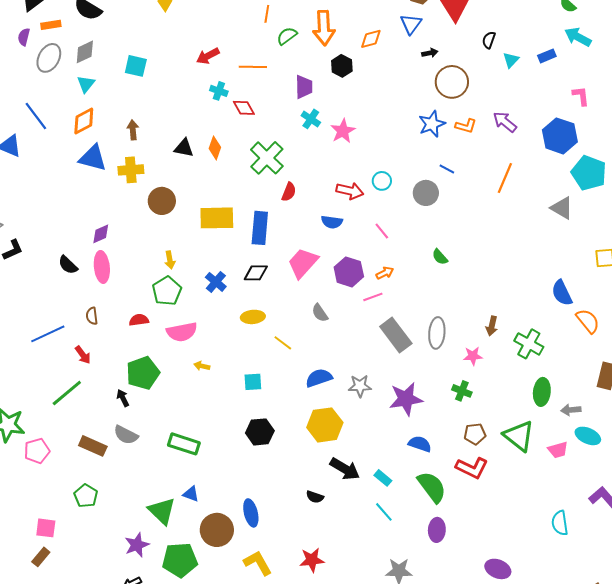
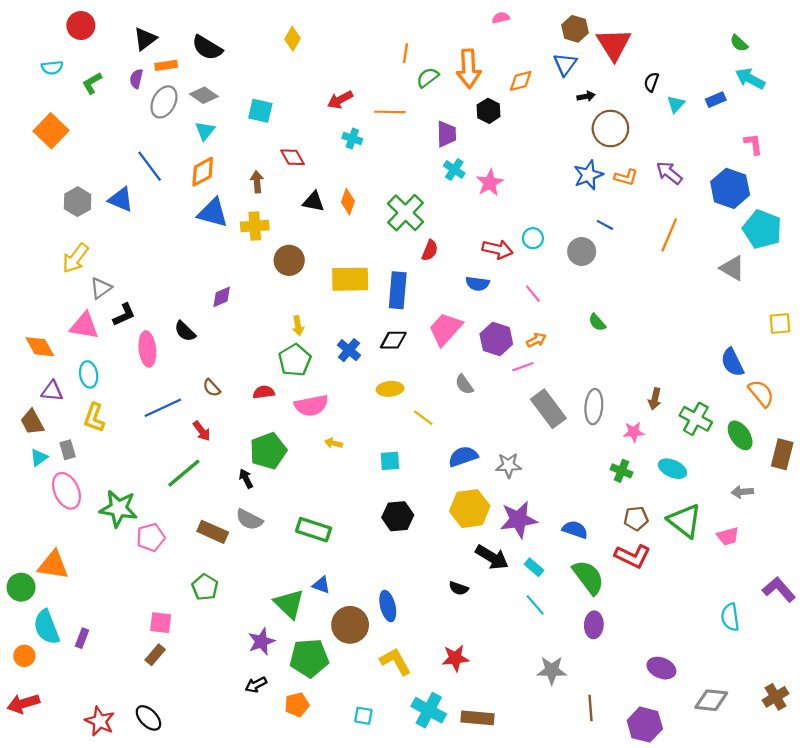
gray diamond: (85, 52) -> (204, 95), turned 60
red diamond: (244, 108) -> (292, 157), moved
pink ellipse: (102, 267) -> (147, 349), moved
brown semicircle: (92, 316) -> (212, 388), turned -36
green ellipse: (542, 392) -> (740, 435), moved, turned -40
purple star: (406, 399) -> (518, 520), moved
cyan ellipse: (588, 436) -> (672, 469), moved

